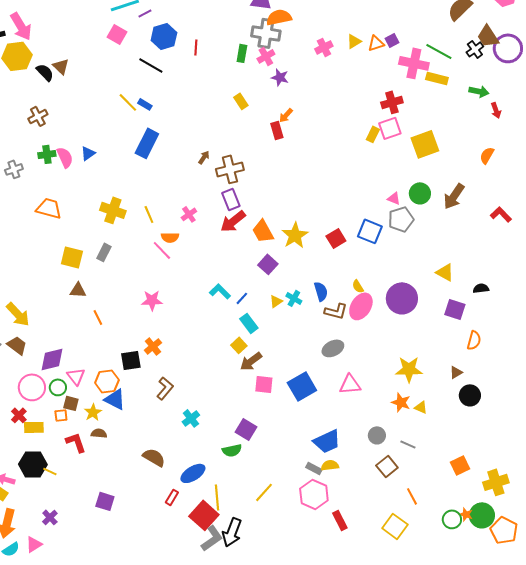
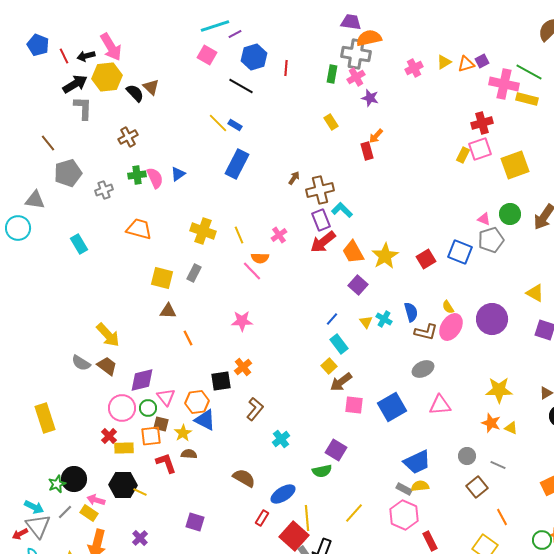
cyan L-shape: (220, 291) -> (342, 210), moved
yellow triangle: (276, 301) -> (366, 322), turned -32
orange square: (61, 415) -> (151, 436), size x1.5

